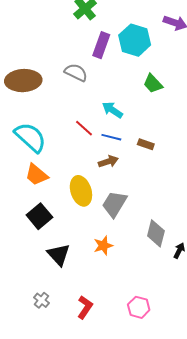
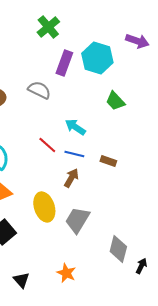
brown arrow: (108, 162) -> (71, 178), turned -42
orange star: (103, 246) -> (66, 273), moved, turned -30
black triangle: (59, 255) -> (21, 280), moved, size x0.7

